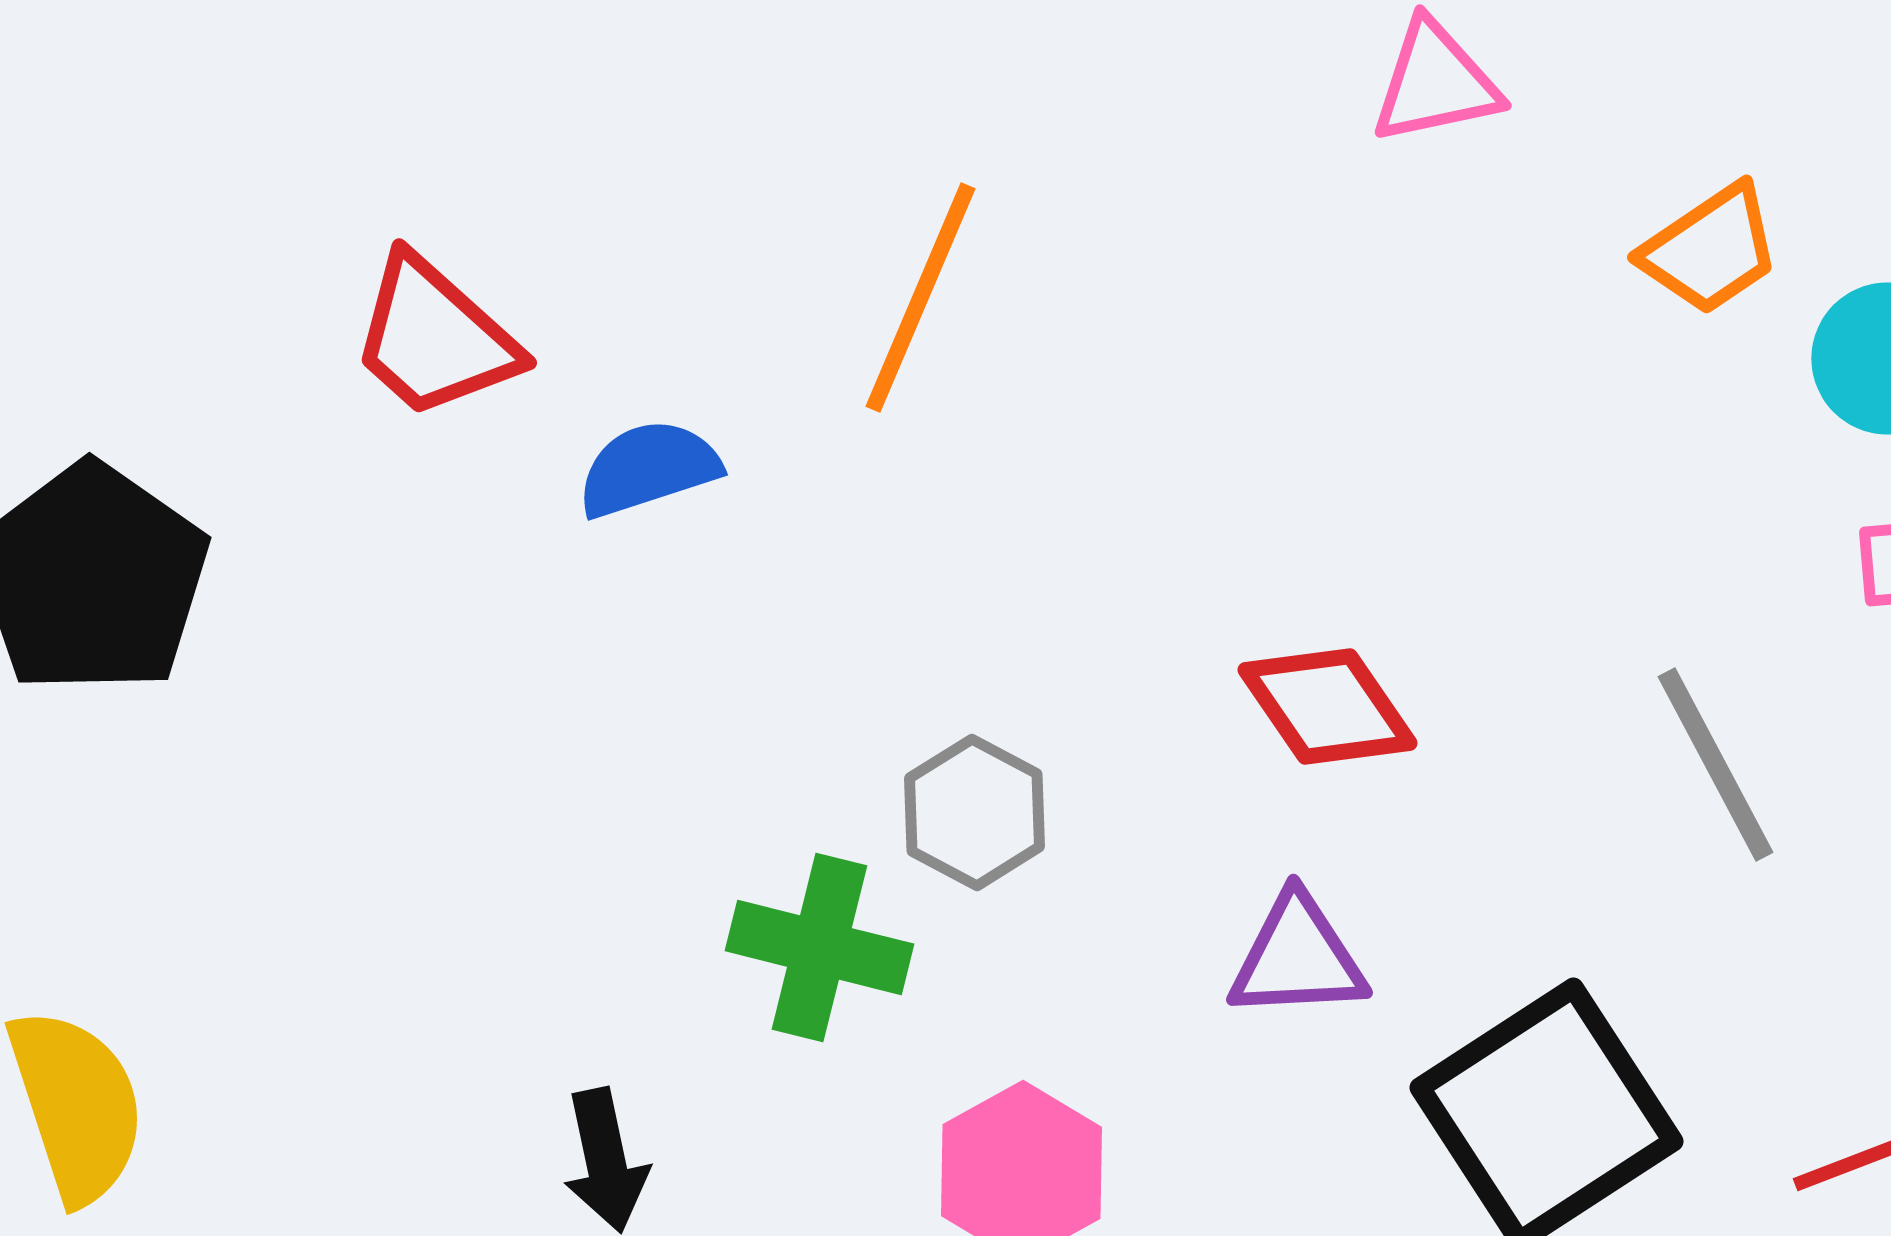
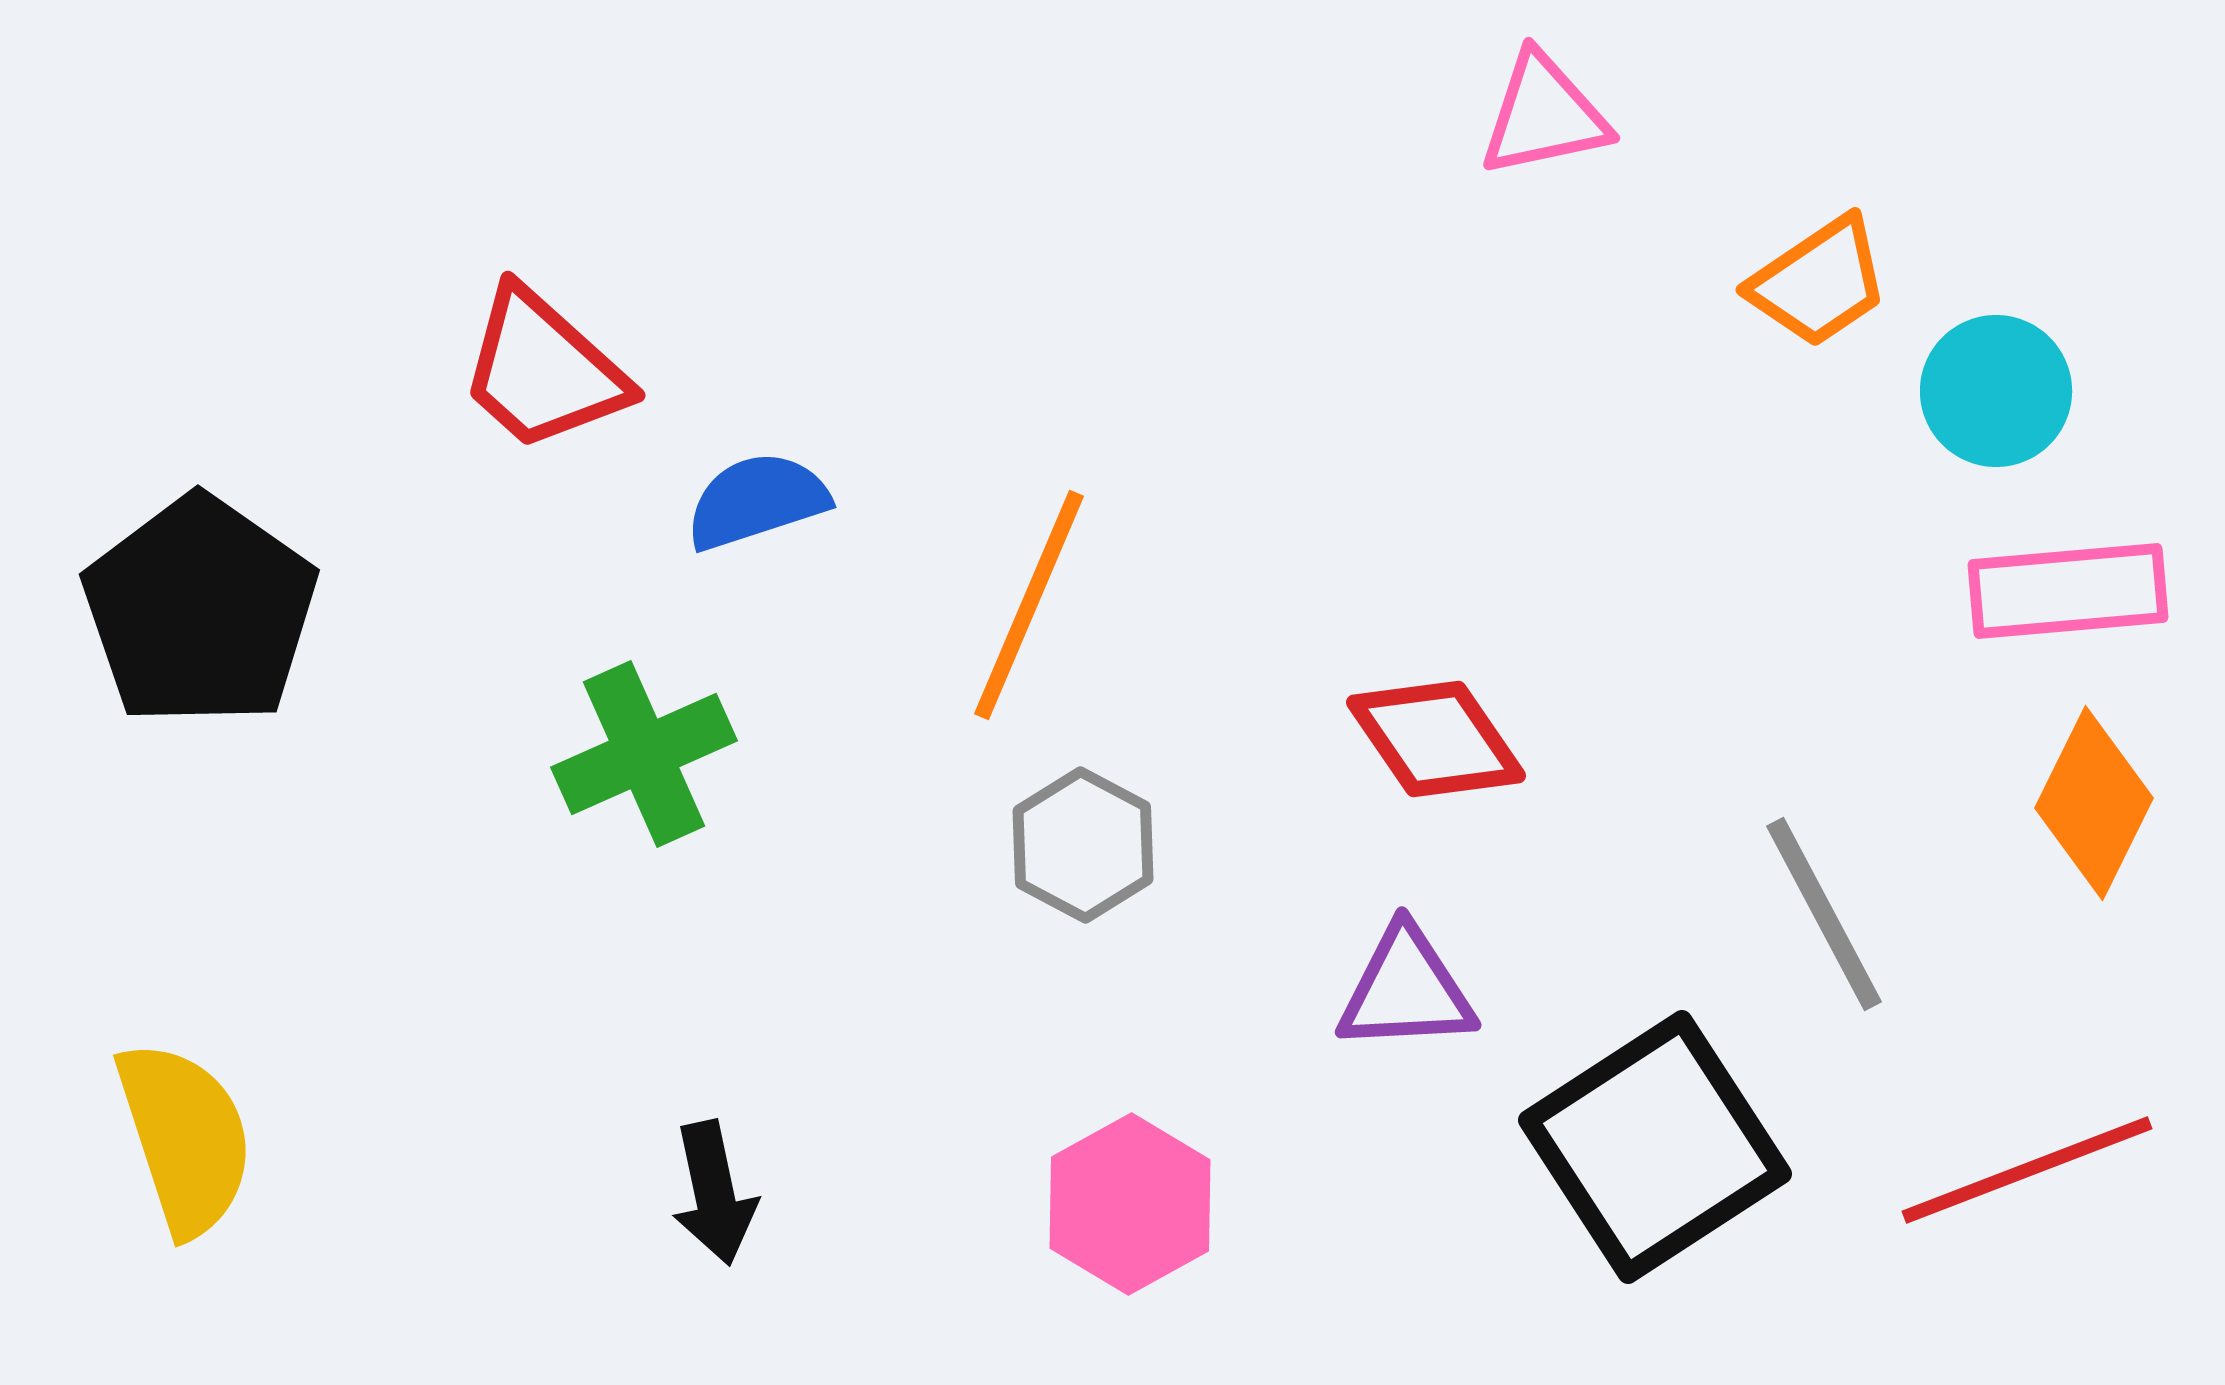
orange line: (920, 297) -> (1029, 605), moved
gray line: (1715, 764) -> (1824, 914), moved
green cross: (819, 947) -> (644, 754), moved, turned -38

